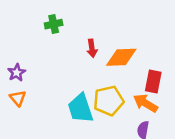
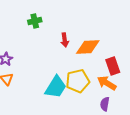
red rectangle: (153, 81) -> (113, 66), turned -30
cyan trapezoid: (80, 108) -> (56, 87), turned -130

